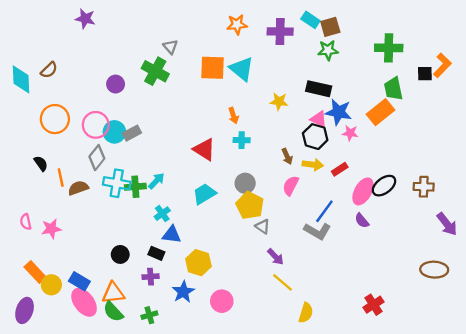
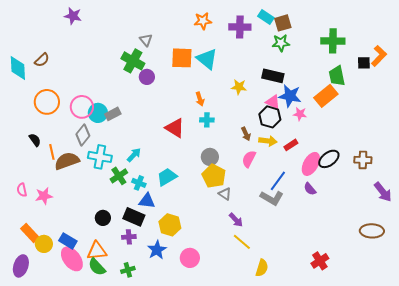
purple circle: (116, 84) -> (147, 77), moved
green cross: (135, 187) -> (119, 176), moved, turned -30
brown semicircle: (78, 188) -> (67, 161), size x1.4
cyan trapezoid: (204, 194) -> (167, 177), moved
cyan cross: (162, 214) -> (139, 183), turned -32
black rectangle: (156, 253) -> (134, 217), size x1.5

